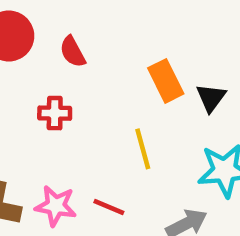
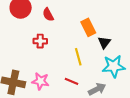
black triangle: (211, 98) -> (104, 43), moved
red line: (109, 207) -> (71, 81), moved

